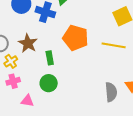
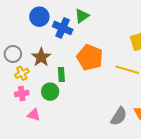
green circle: (49, 83) -> (50, 92), moved
gray semicircle: (111, 92) -> (119, 116), turned 30

